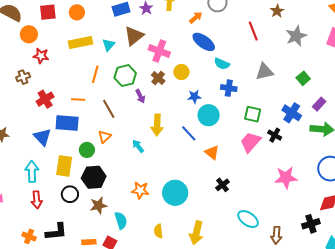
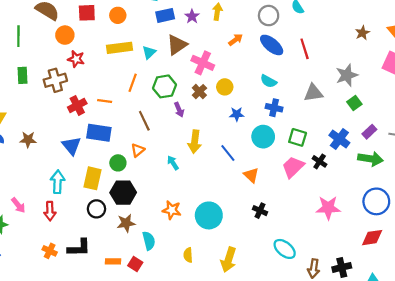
brown star: (277, 11) -> (362, 33), moved
orange arrow: (196, 18) -> (236, 40), moved
gray star: (296, 36) -> (347, 75), moved
blue ellipse: (204, 42) -> (272, 45), moved
brown cross: (23, 77) -> (55, 80), size x1.5
orange line: (78, 99) -> (105, 101), moved
cyan circle: (209, 115) -> (263, 137), moved
black cross: (222, 185) -> (260, 211), turned -32
red arrow: (37, 200) -> (50, 211), moved
black cross: (311, 224) -> (342, 267), moved

